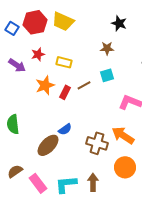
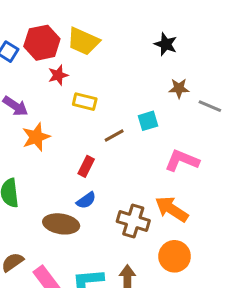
brown star: (107, 48) -> (179, 88), moved
red star: (38, 54) -> (58, 75), moved
orange star: (45, 85) -> (36, 137), moved
red rectangle: (65, 92) -> (86, 166), moved
brown ellipse: (48, 145) -> (61, 224), turned 55

